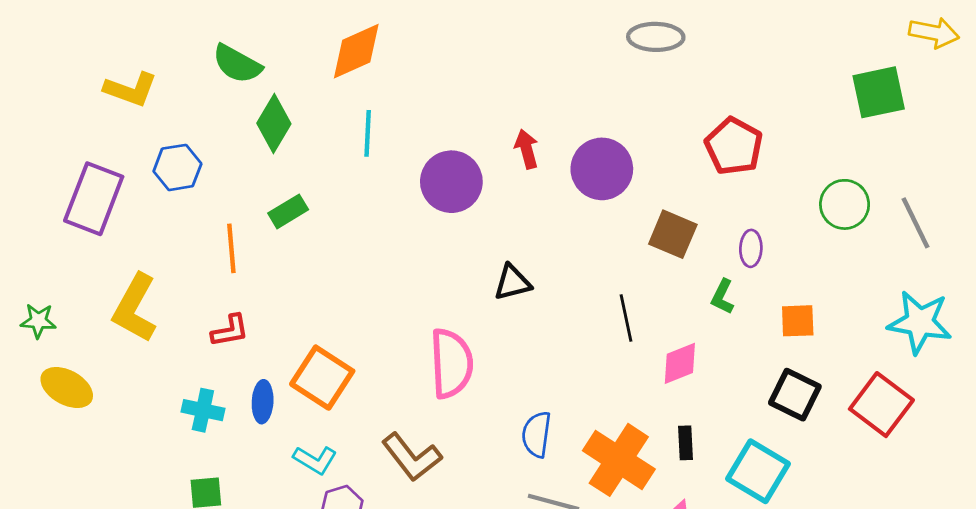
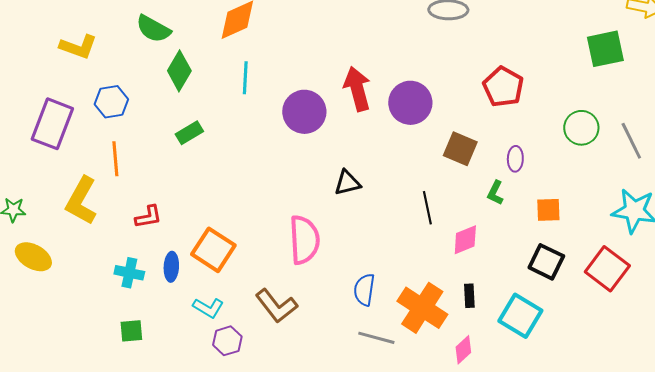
red arrow: (527, 149) -> (357, 89), size x1.6
orange line: (231, 248) -> (115, 159), moved

